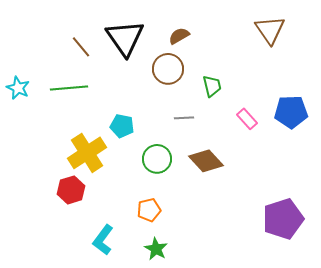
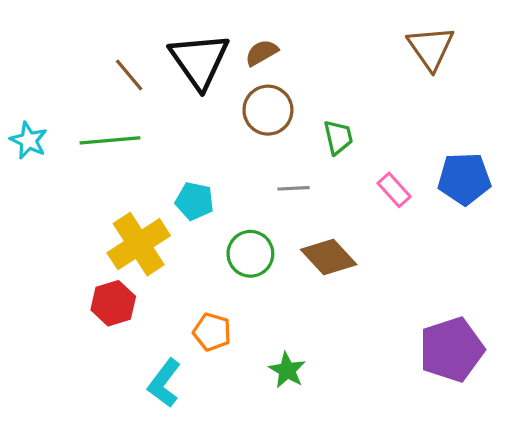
brown semicircle: (179, 36) -> (262, 53), moved
orange pentagon: (149, 210) -> (212, 332), moved, turned 30
green star: (156, 249) -> (287, 370), moved

